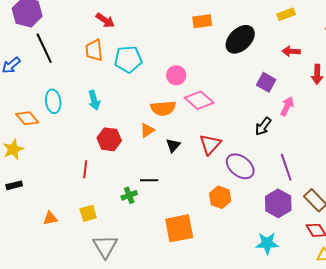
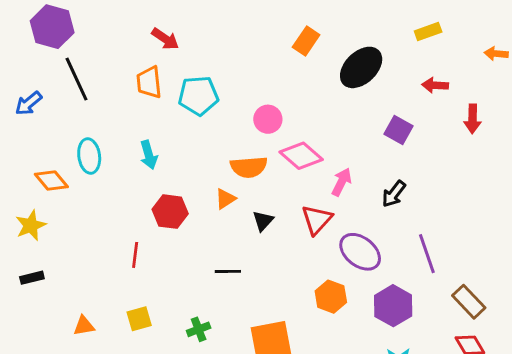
orange rectangle: (202, 21) -> (306, 41), turned -48
pink arrow: (287, 106) -> (342, 182), moved
green cross: (129, 195) -> (199, 329), moved
purple hexagon: (278, 203) -> (393, 306), moved

